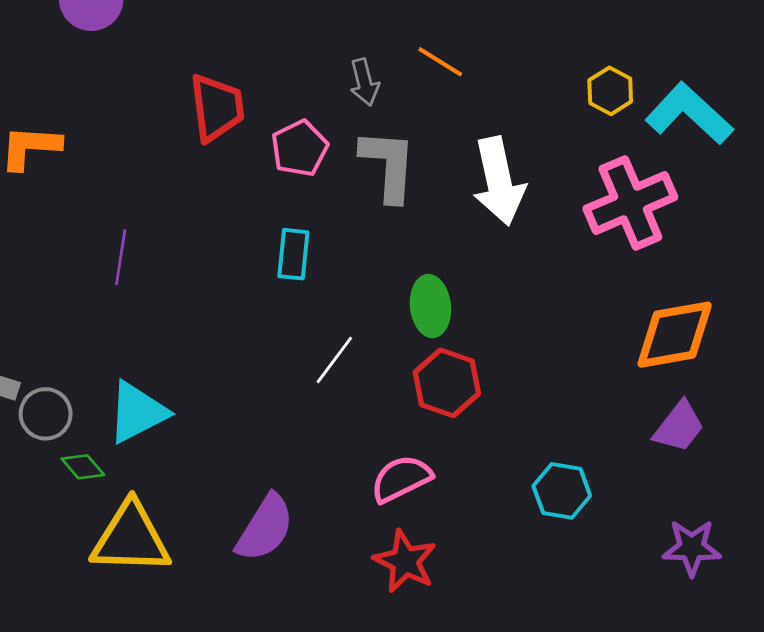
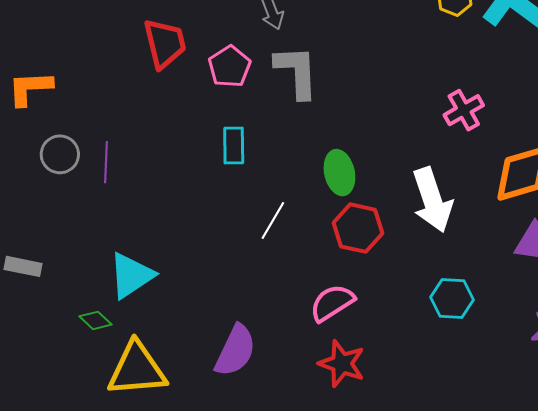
white arrow: (499, 181) -> (432, 200), moved
pink cross: (630, 203) -> (464, 110), moved, size x0.6
gray circle: (46, 414) -> (60, 154), moved

